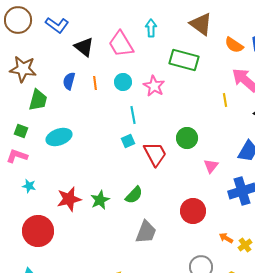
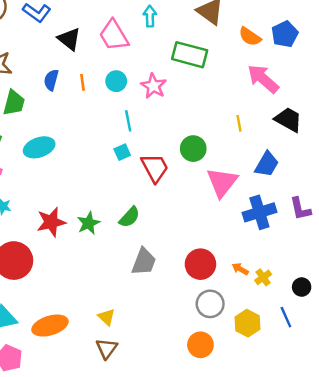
yellow line: (225, 100) -> (239, 123), moved
pink triangle: (211, 166) -> (222, 182), size x1.8
red circle: (193, 211) -> (200, 264), moved

